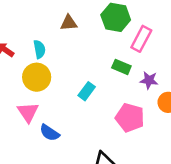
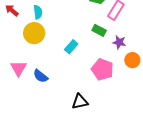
pink triangle: (28, 112) -> (18, 68), moved

